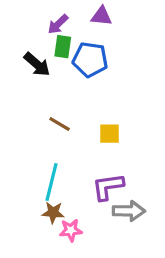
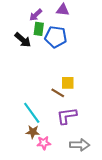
brown line: (60, 124) -> (58, 93), moved
cyan line: (52, 182) -> (32, 113), turned -50
gray arrow: (129, 211) -> (80, 145), moved

